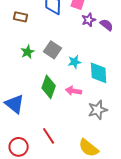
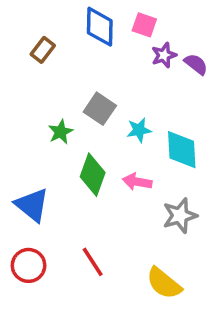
brown rectangle: (21, 17) -> (43, 50), turned -64
green star: (28, 52) -> (61, 132), moved
red circle: (19, 147) -> (29, 265), moved

